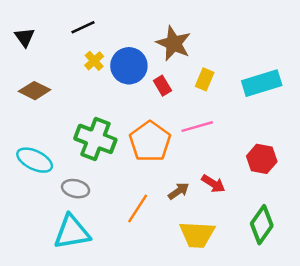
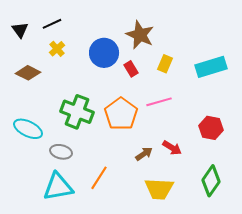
black line: (83, 27) -> (52, 24), moved
yellow cross: (94, 61) -> (57, 49), moved
orange line: (138, 208) -> (99, 178), moved

